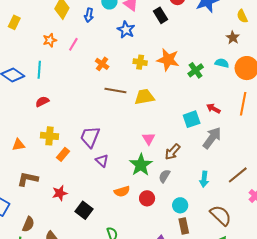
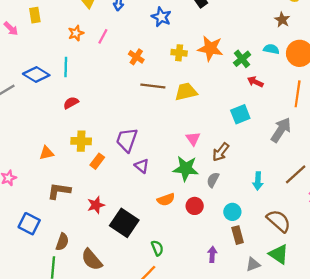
yellow rectangle: (14, 22) -> (35, 15), turned -32
red arrow: (213, 108) -> (255, 82), moved
gray arrow: (212, 138) -> (281, 130), moved
green star: (141, 165) -> (186, 169), turned -30
black square: (84, 210) -> (124, 223), size x1.4

